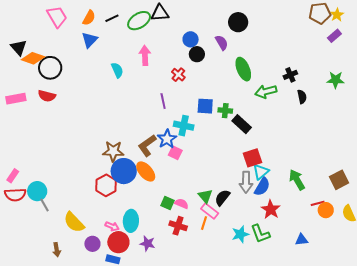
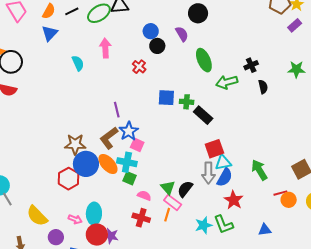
purple line: (163, 101) -> (117, 110), moved
cyan cross: (184, 126) -> (127, 162), moved
cyan triangle: (261, 172) -> (223, 162), turned 30
green square: (168, 203) -> (130, 178), moved
red circle: (118, 242) -> (97, 235), moved

